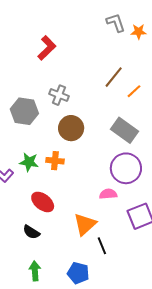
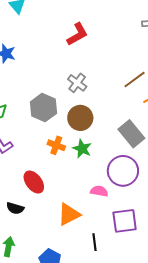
gray hexagon: (24, 111) -> (43, 108), moved
green star: (29, 162) -> (82, 149), moved
black semicircle: (31, 232) -> (15, 208), turned -30
black line: (102, 246) -> (95, 242), moved

